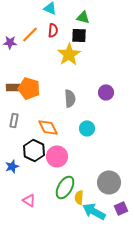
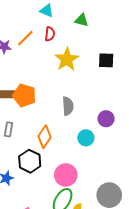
black square: (79, 35) -> (106, 60), moved
purple circle: (106, 92) -> (106, 119), moved
orange diamond: (48, 127) -> (45, 137), turned 60
pink circle: (57, 156) -> (66, 175), moved

